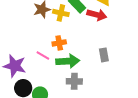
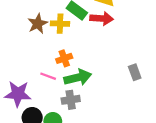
gray rectangle: (104, 55) -> (135, 72), moved
gray cross: (74, 81) -> (71, 100), moved

